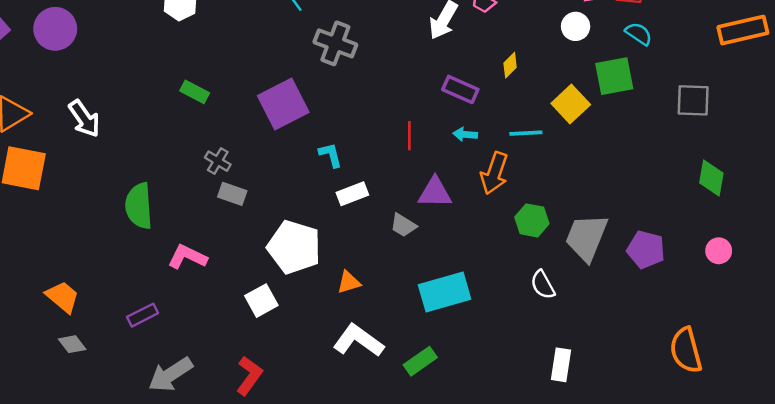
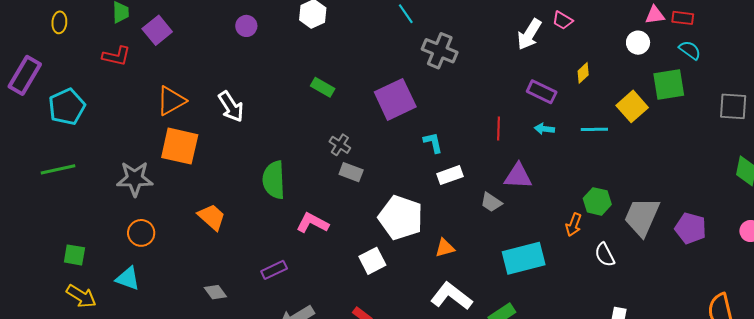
purple circle: (55, 29) -> (246, 26), moved, size x0.6
orange arrow: (494, 173) -> (574, 225), moved, size x0.7
orange trapezoid: (62, 297) -> (212, 217), moved

